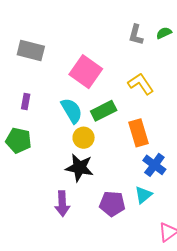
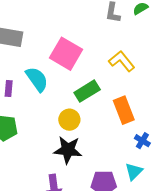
cyan semicircle: (72, 111) -> (37, 79), moved
blue cross: (154, 165) -> (142, 141), size x0.7

